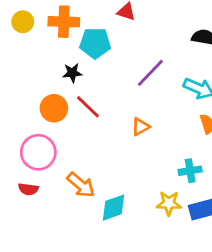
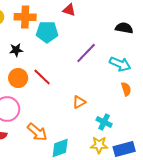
black star: (72, 73) -> (16, 50), moved
orange triangle: (140, 127) -> (79, 102), moved
cyan cross: (190, 171) -> (104, 122), moved, turned 35

